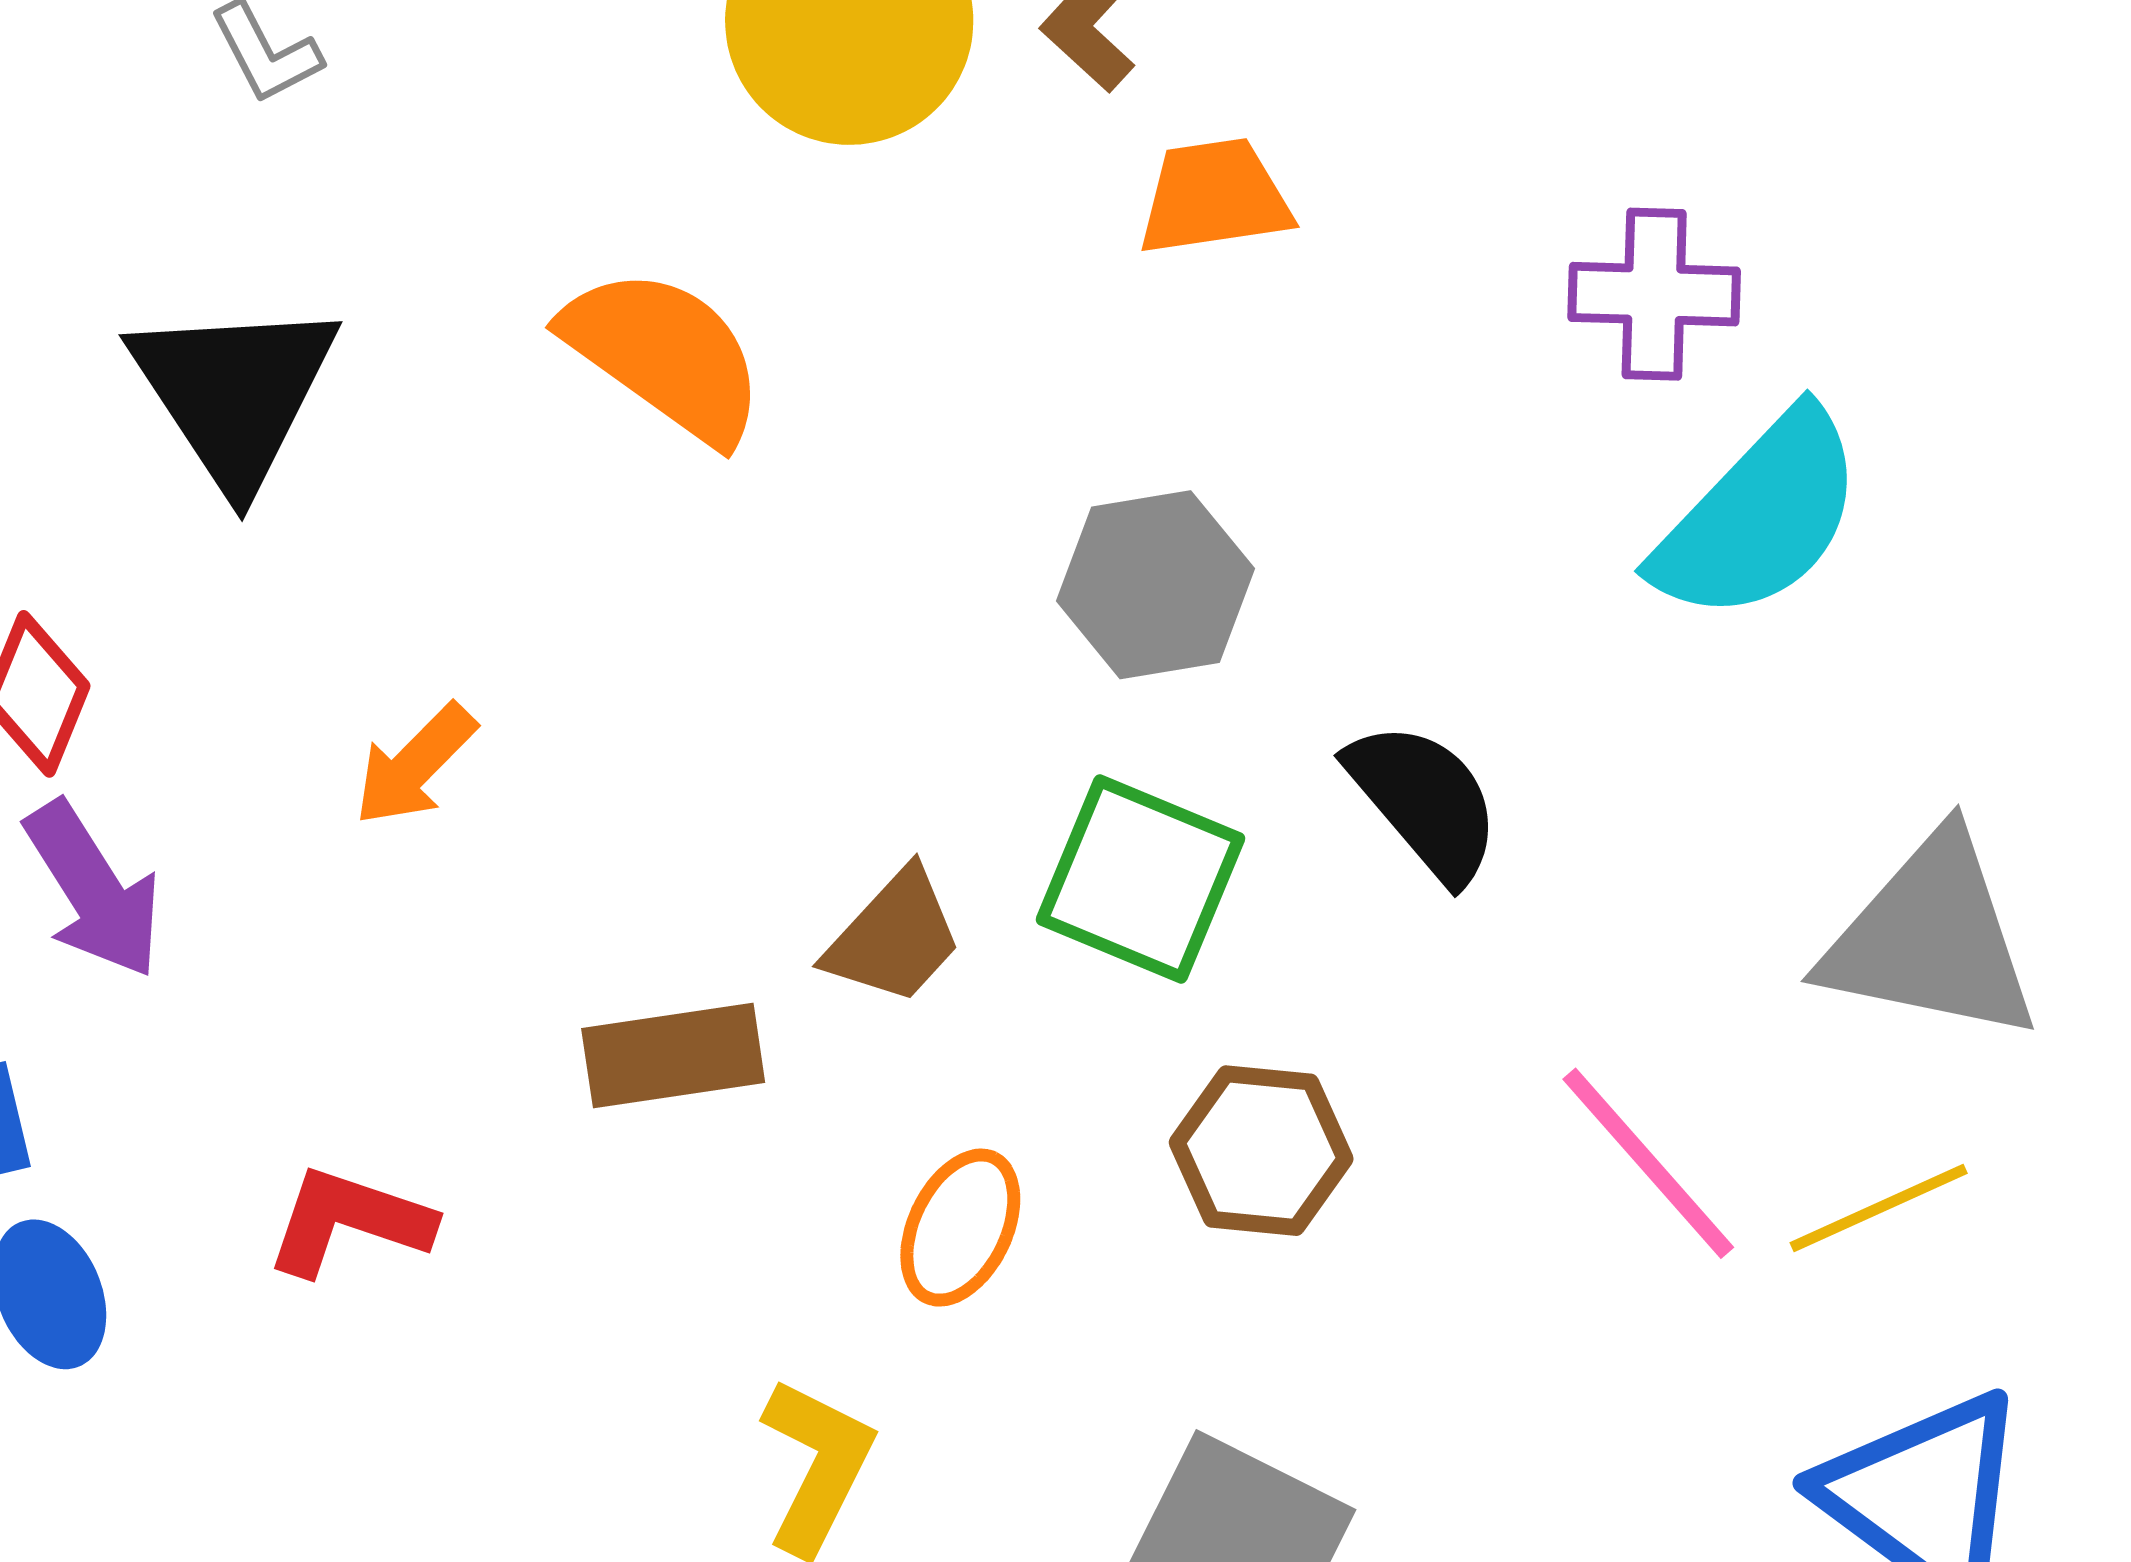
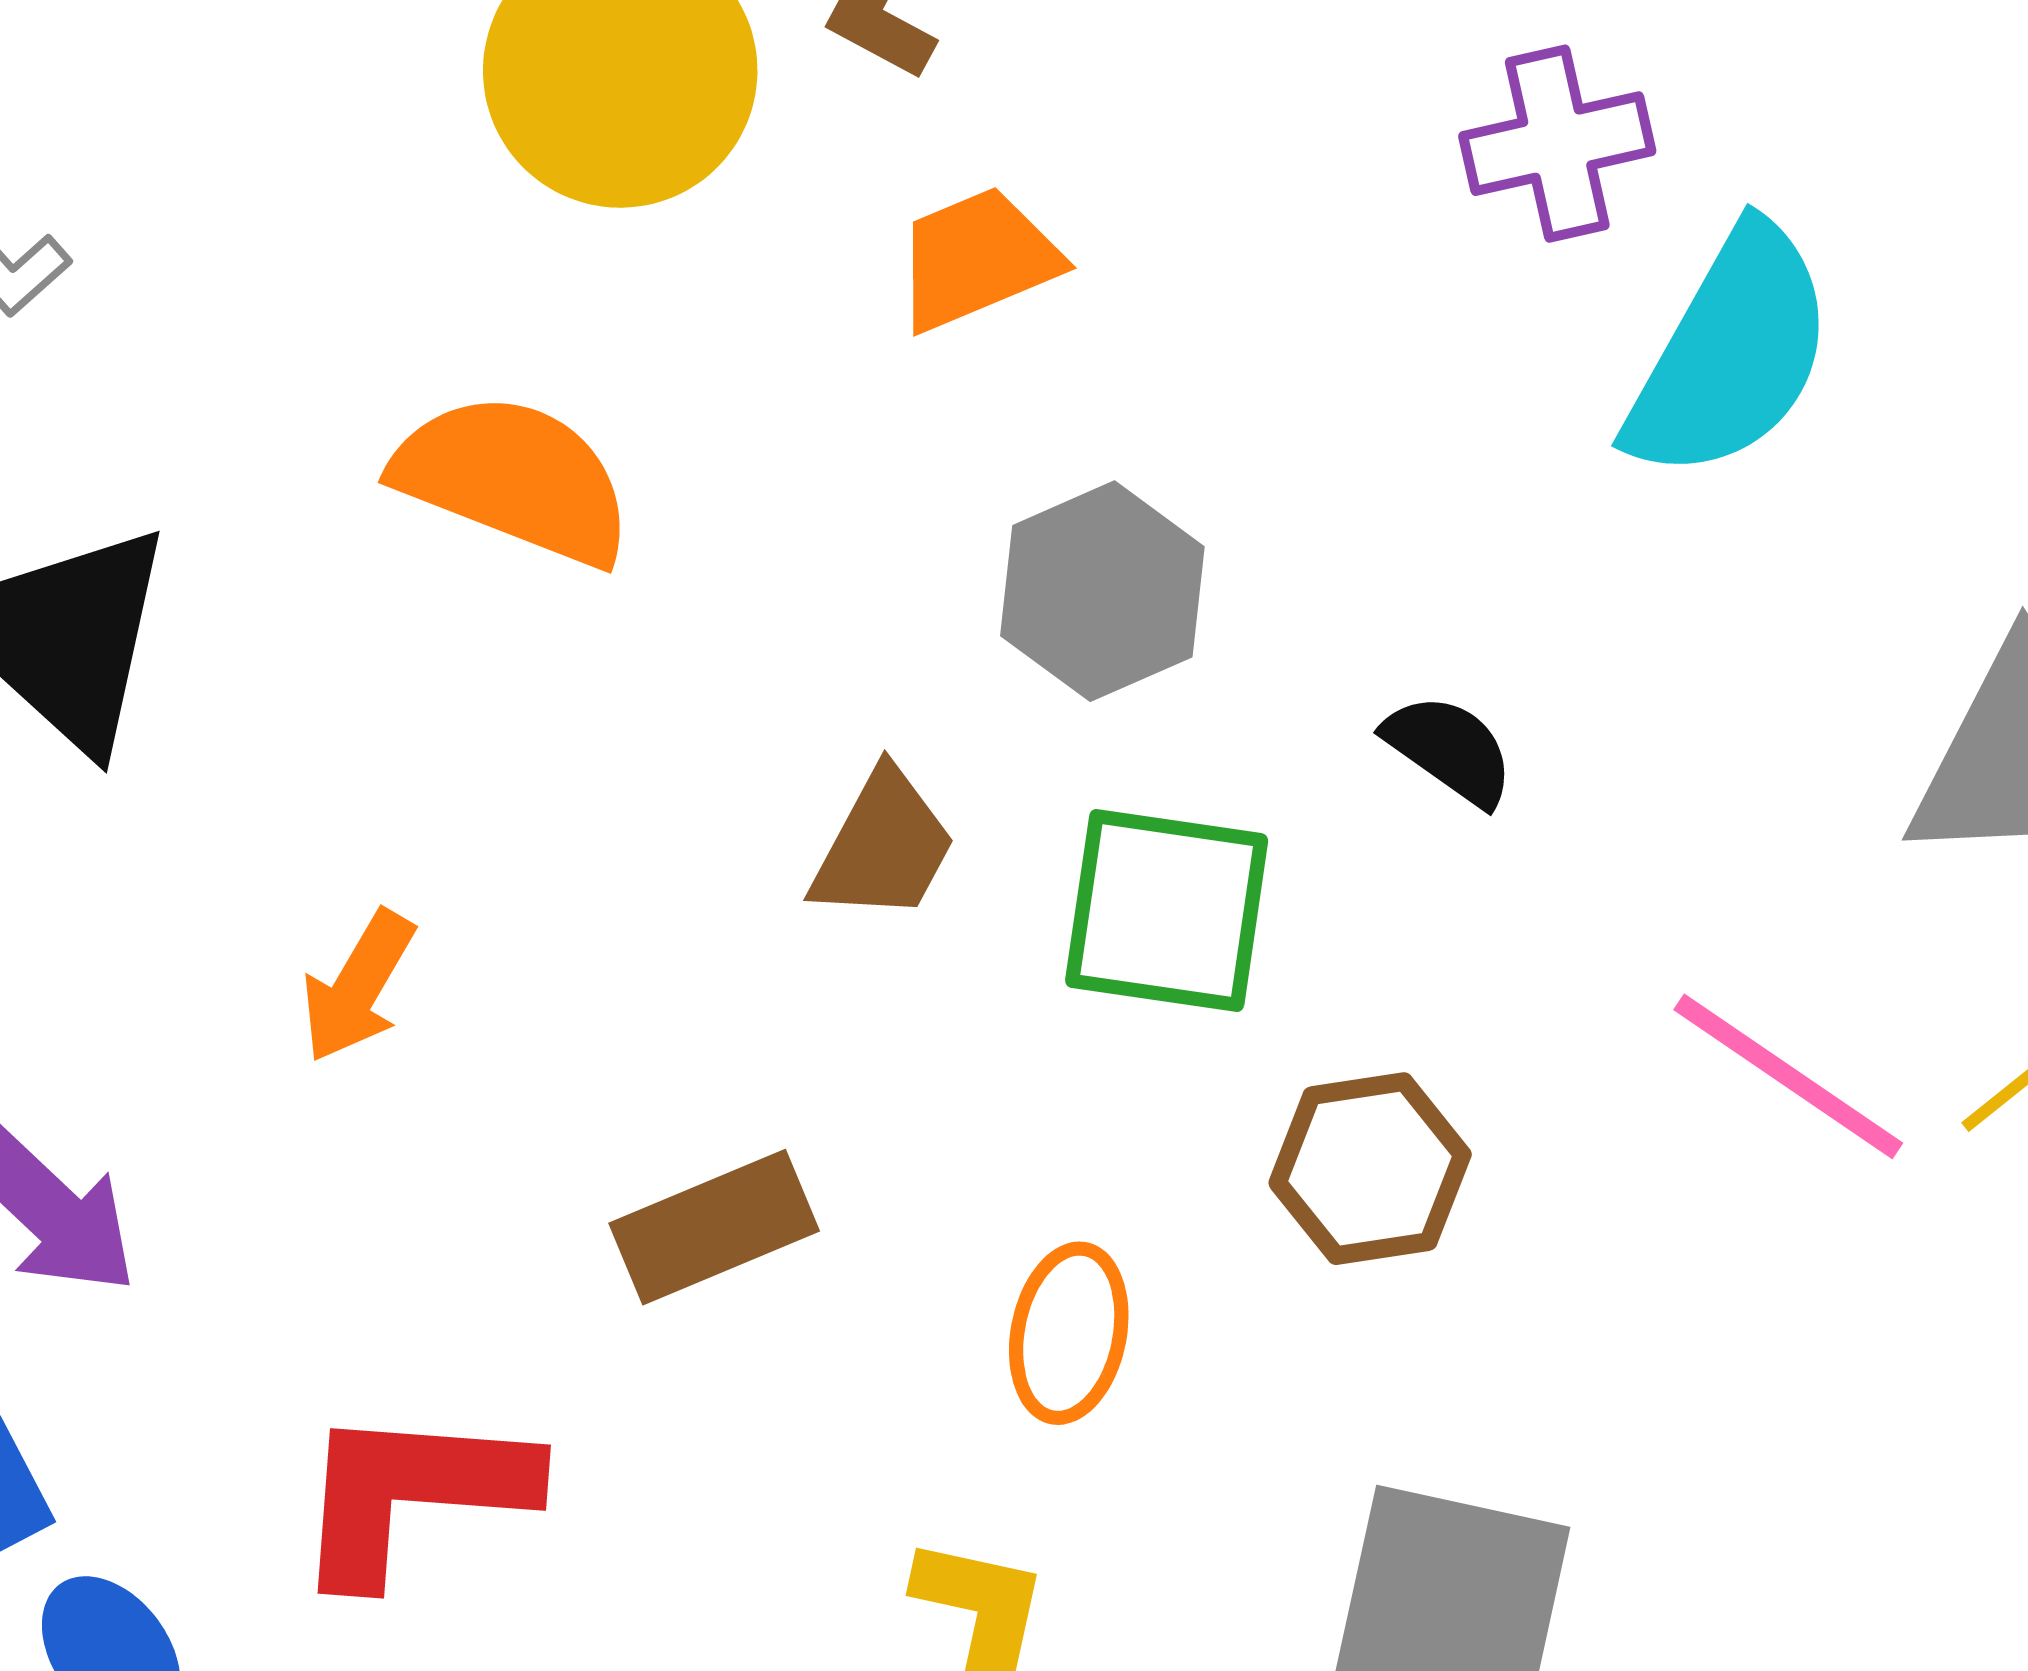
orange trapezoid: (1214, 197) -> (977, 259), moved
black semicircle: (1424, 801) -> (1449, 750), size x0.7
brown trapezoid: (894, 937) -> (883, 846), moved
red L-shape: (349, 1221) -> (412, 1493), size x1.4

